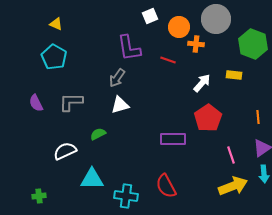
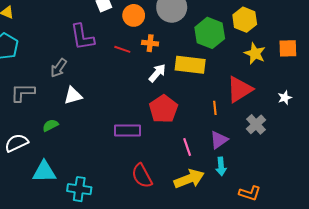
orange cross: (196, 44) -> (150, 43), moved
yellow rectangle: (234, 75) -> (190, 65), size x1.8
gray arrow: (117, 78) -> (59, 68), moved
red semicircle: (166, 186) -> (142, 176), moved

